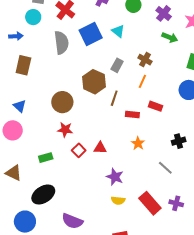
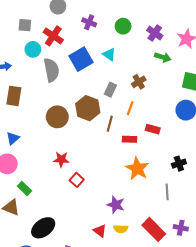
cyan circle: (33, 17) -> (33, 49), moved
brown cross: (145, 60) -> (139, 82), turned 32
orange line: (142, 81) -> (130, 108), moved
brown circle: (62, 102) -> (57, 117), moved
blue triangle: (20, 106) -> (13, 138), turned 40
orange star: (138, 143) -> (137, 169), size x1.6
red triangle: (100, 148) -> (100, 231), moved, turned 40
green rectangle: (46, 158) -> (25, 189), moved, turned 64
gray line: (165, 168) -> (167, 192), turned 49

